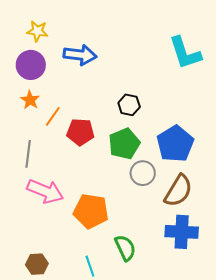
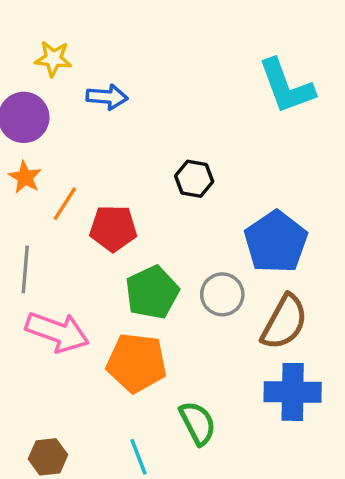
yellow star: (37, 31) -> (53, 59), moved
blue arrow: (80, 55) -> (107, 97), size x0.7
green pentagon: (124, 144) -> (152, 292), moved

